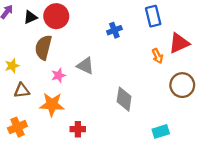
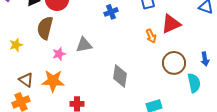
gray triangle: (85, 66) -> (84, 45), turned -36
brown triangle: (22, 90) -> (26, 80), moved, turned 42

